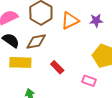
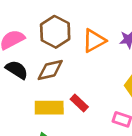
yellow rectangle: (20, 62) -> (49, 108), moved

